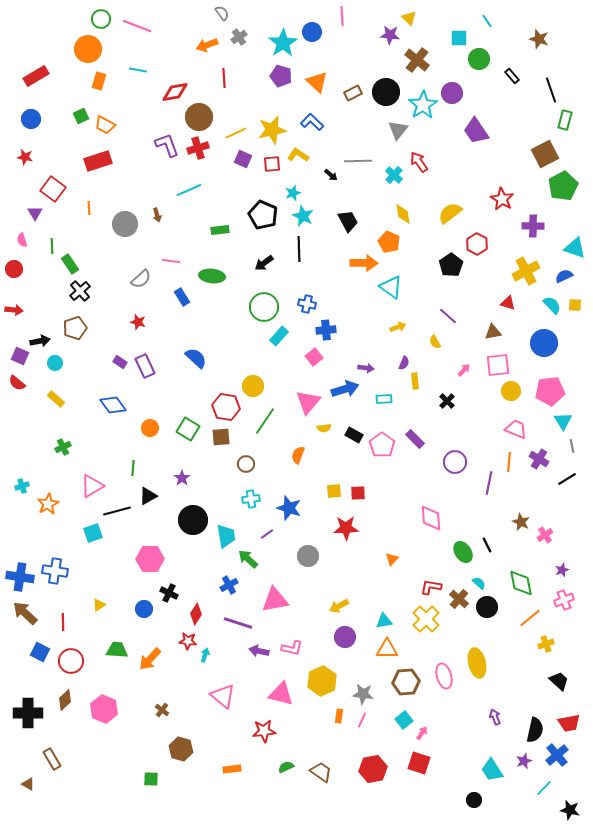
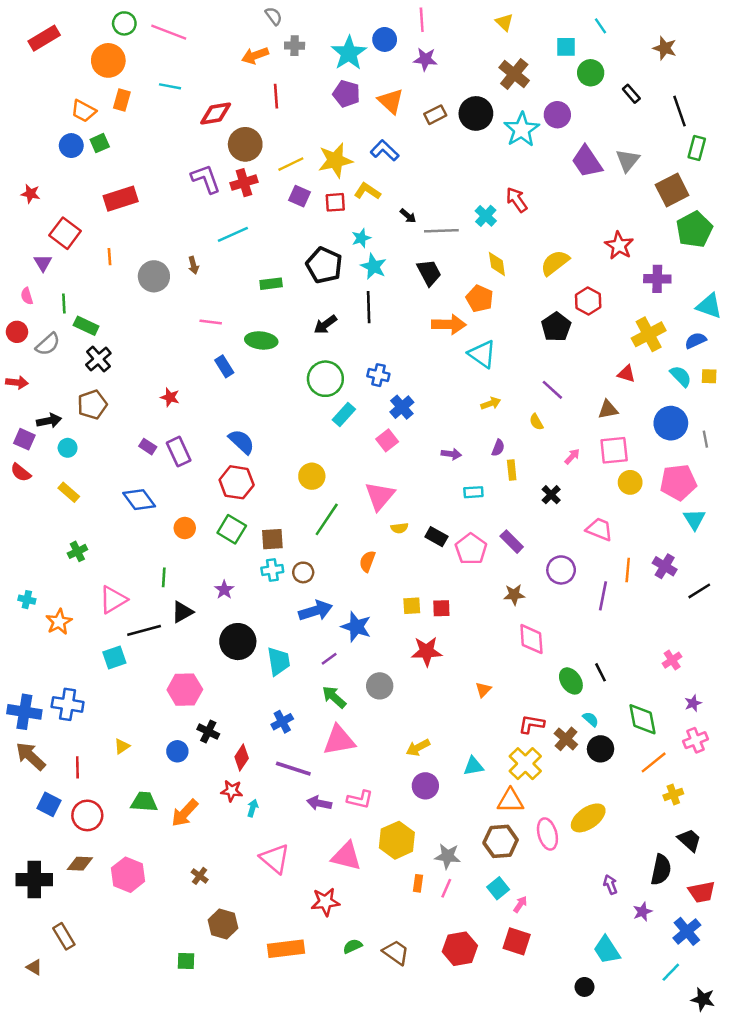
purple star: (390, 35) -> (425, 59), moved
gray cross: (239, 37) -> (295, 46), turned 35
red rectangle: (36, 76) -> (44, 38), moved
blue circle: (31, 119) -> (71, 146), moved
orange trapezoid: (105, 125) -> (84, 111), moved
gray triangle: (398, 130) -> (628, 160), moved
gray line: (358, 161) -> (441, 231), moved
green rectangle: (70, 264) -> (86, 326), turned -30
gray semicircle: (141, 279) -> (48, 344), moved
blue cross: (326, 330) -> (402, 407), turned -36
blue arrow: (345, 389) -> (316, 611), moved
red hexagon: (226, 407) -> (237, 482), moved
pink trapezoid: (516, 429) -> (599, 529), moved
gray line: (572, 446) -> (705, 439), moved
cyan cross: (22, 486) -> (27, 600), turned 32
cyan cross: (251, 499) -> (272, 570), moved
brown star: (521, 522) -> (514, 595), moved, turned -30
green arrow: (248, 559) -> (334, 697), moved
orange triangle: (387, 649) -> (510, 801), moved
yellow ellipse: (477, 663) -> (588, 818), turned 68
brown diamond: (65, 700) -> (80, 864), turned 45
black semicircle: (535, 730) -> (661, 870), moved
purple star: (524, 761) -> (642, 912), moved
orange rectangle: (232, 769) -> (286, 949), size x1.6

